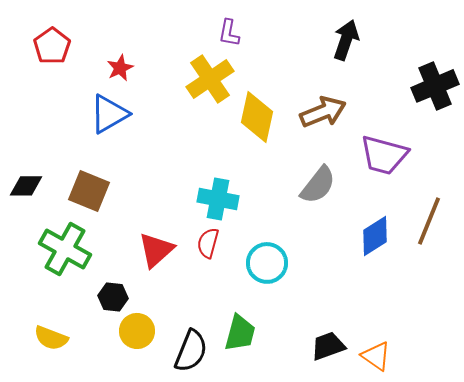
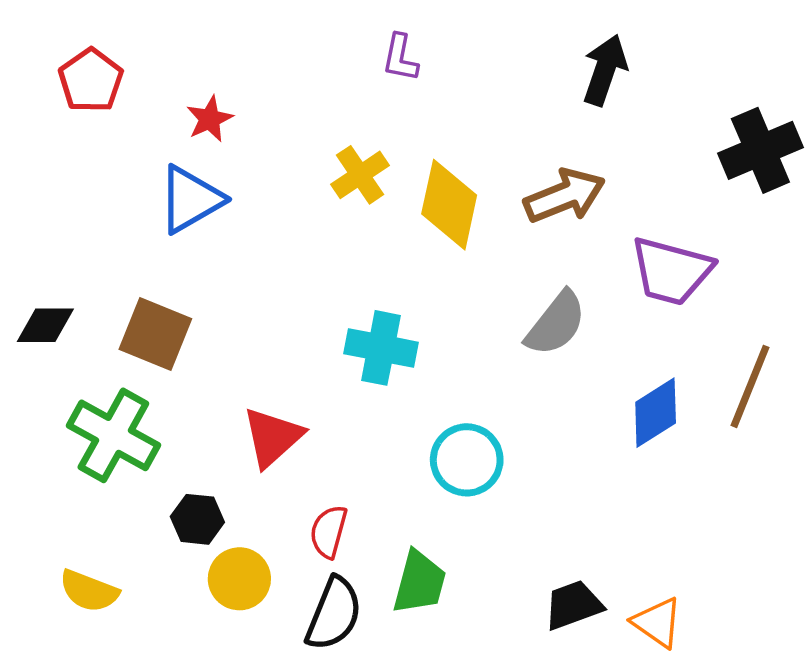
yellow cross: (210, 79) -> (360, 175), moved, size x0.7
red semicircle: (208, 243) -> (329, 532), moved

